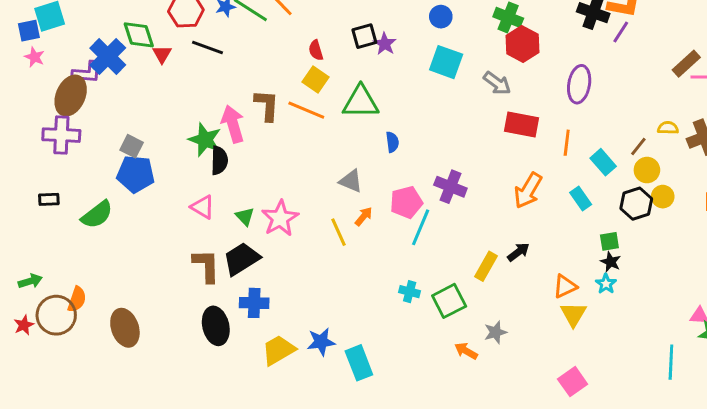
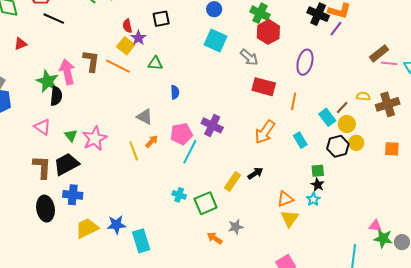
purple star: (385, 44) -> (138, 38), moved
red triangle: (162, 54) -> (20, 44), moved, turned 32
green triangle: (361, 102) -> (155, 63), size x0.6
cyan rectangle: (603, 162) -> (327, 117), moved

